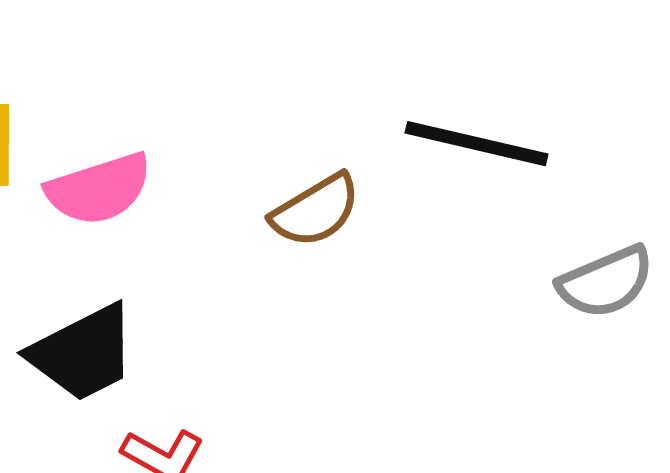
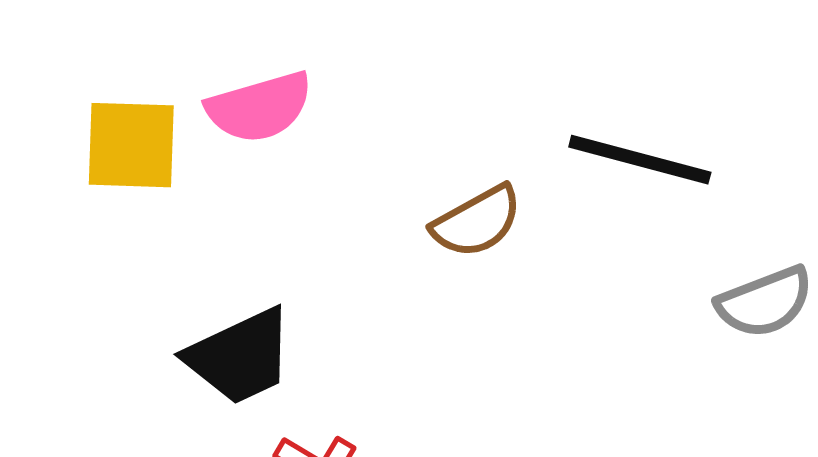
pink semicircle: (99, 189) -> (259, 107), moved

